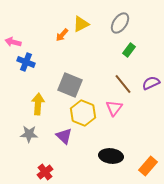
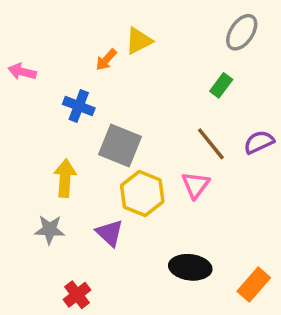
gray ellipse: (120, 23) -> (242, 32), moved
blue cross: (26, 62) -> (79, 106), moved

